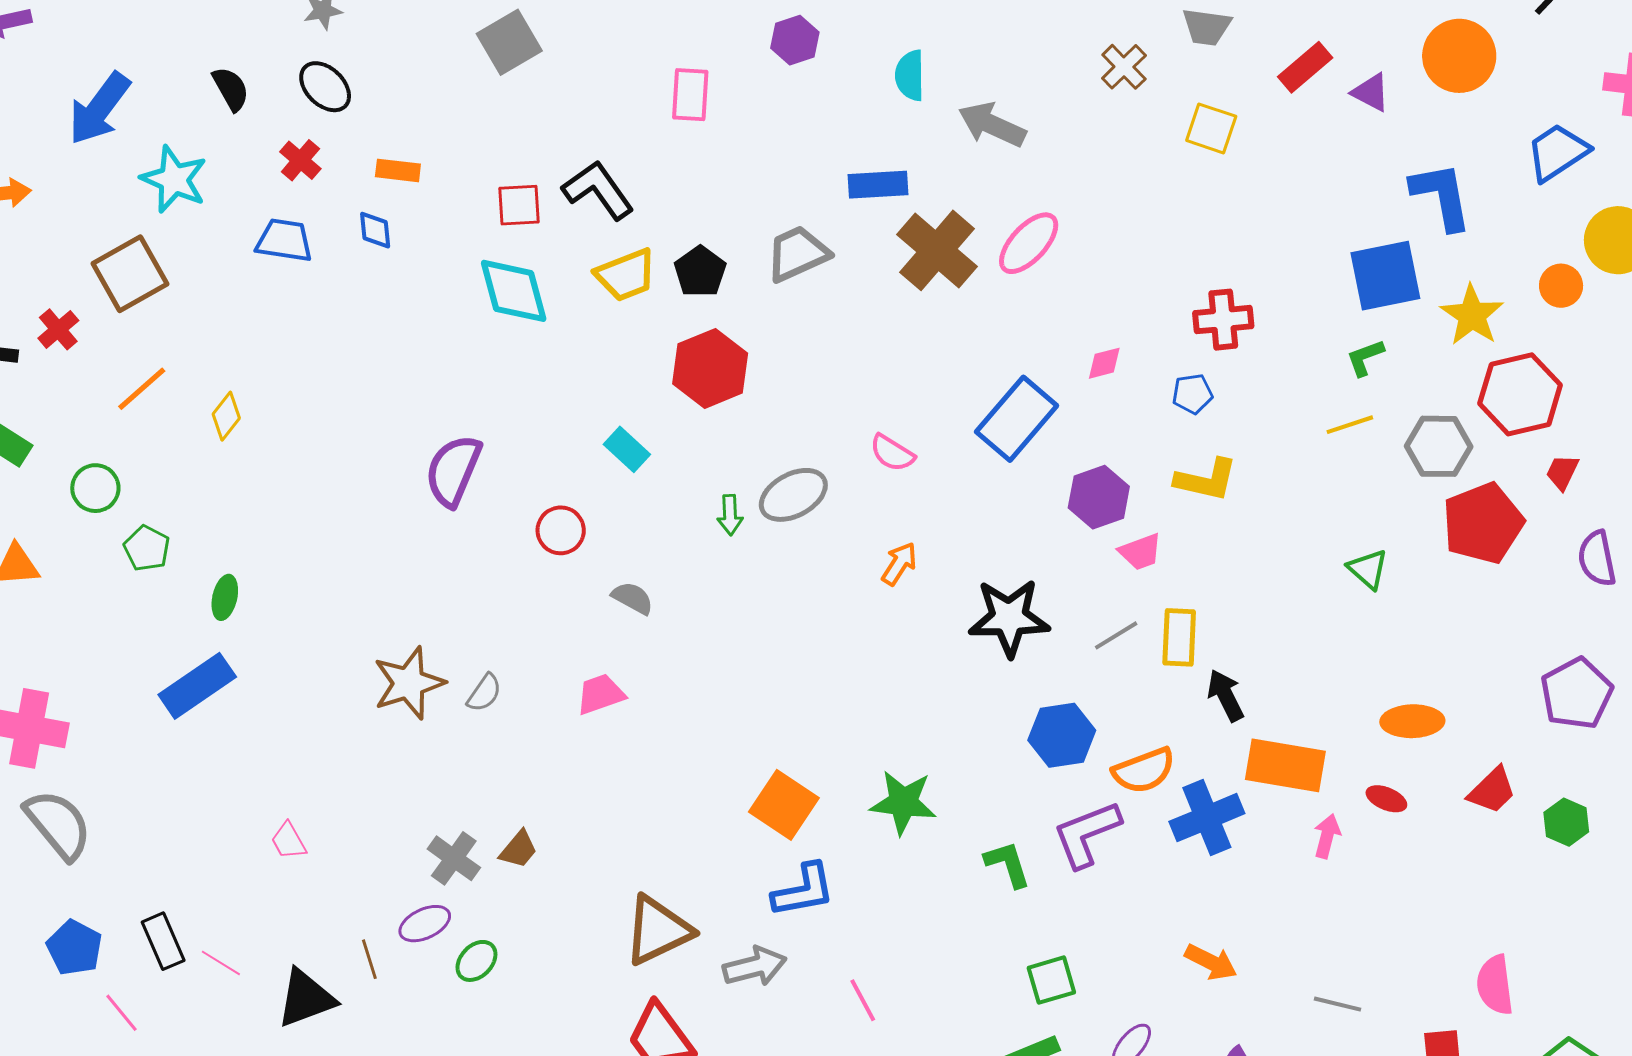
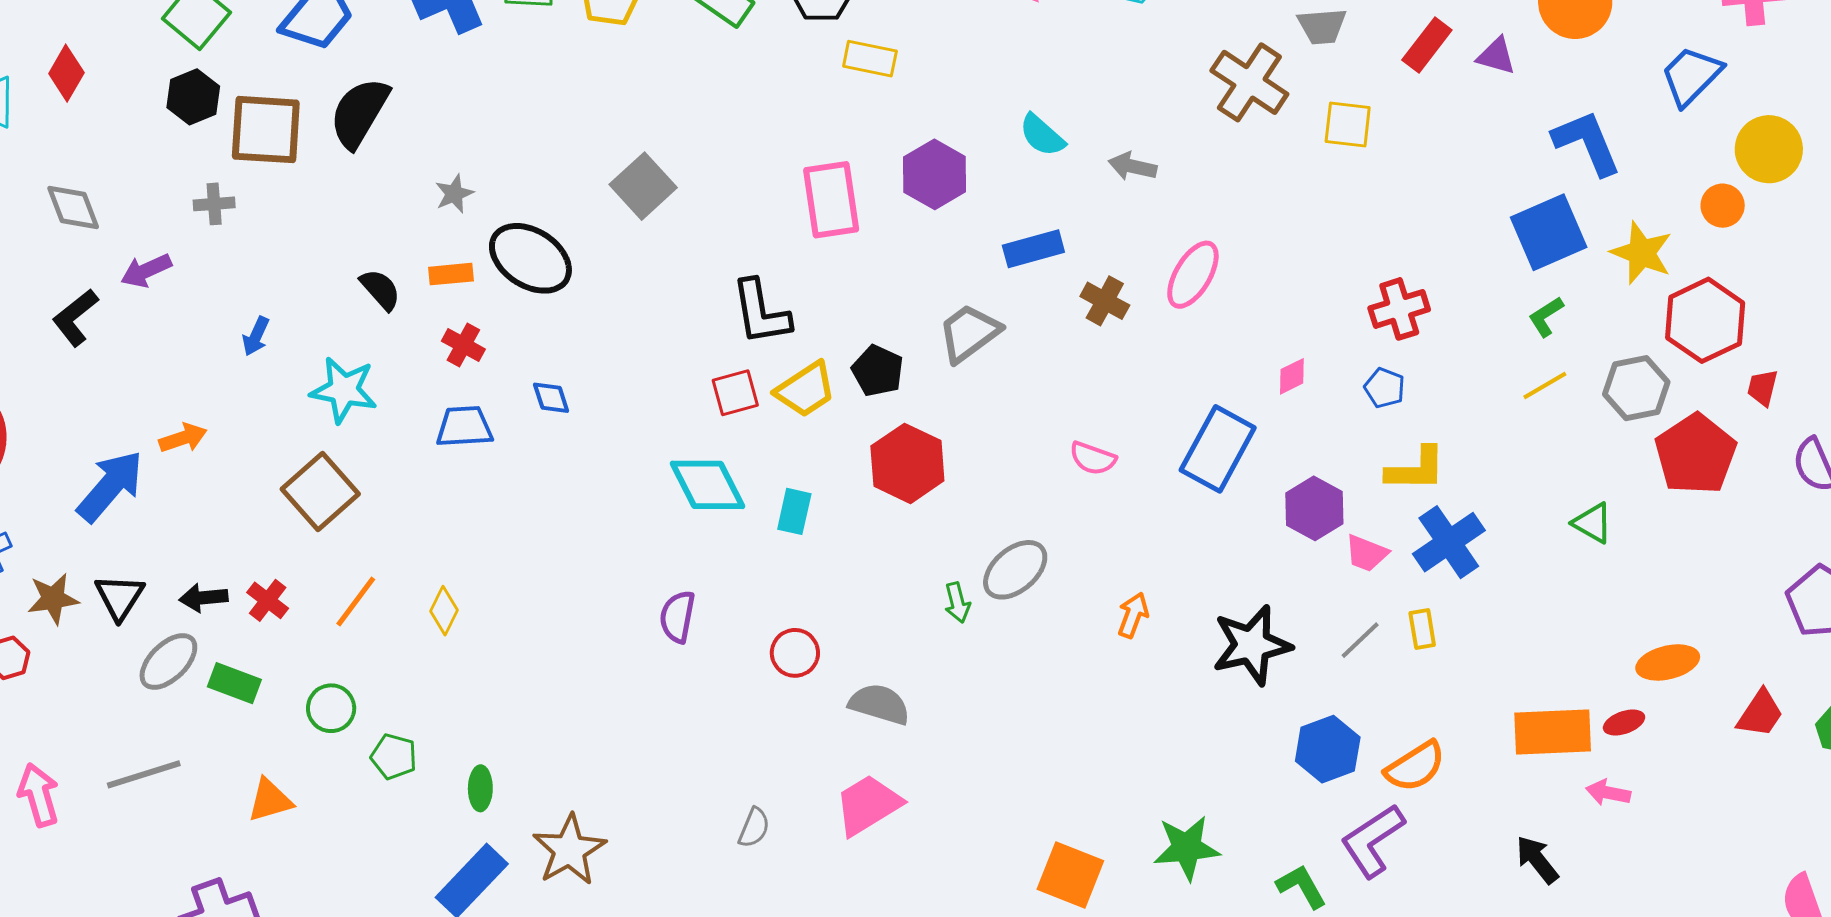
purple hexagon: (795, 40) -> (935, 174), moved, size x1.4
brown cross: (1124, 67) -> (1249, 82), size x1.6
cyan semicircle: (910, 75) -> (1042, 135), turned -36
black ellipse: (325, 87) -> (530, 258), moved, size x1.5
pink rectangle: (690, 95) -> (831, 200), size x1.4
blue arrow: (99, 109) -> (256, 336), size x0.5
gray arrow: (992, 125) -> (1132, 166), size x0.7
orange rectangle: (398, 170) -> (451, 274), moved
black L-shape: (598, 190) -> (761, 312), turned -142
red square: (519, 205) -> (735, 393), moved
brown cross: (937, 250) -> (1105, 301), size x0.6
cyan diamond: (514, 291) -> (707, 485), moved
red cross: (58, 329) -> (268, 600), moved
blue pentagon: (1192, 394) -> (1385, 388), turned -30
cyan rectangle: (627, 449) -> (794, 511), moved, turned 72
pink semicircle: (892, 453) -> (1093, 458), moved
purple semicircle: (453, 471) -> (677, 617), size x0.7
pink trapezoid: (1140, 552) -> (1367, 553), turned 54
gray semicircle: (633, 598) -> (879, 704), size x1.4
yellow rectangle: (1179, 637) -> (1422, 629), size x0.7
brown star: (409, 683) -> (569, 850), moved
pink trapezoid: (600, 694) -> (868, 805), size x1.4
black arrow: (1226, 695) -> (1537, 860), moved
red ellipse: (1386, 799) -> (1624, 723), moved, turned -30
blue cross: (1207, 818) -> (1449, 542), moved
pink arrow: (1327, 836) -> (1608, 793), turned -81

